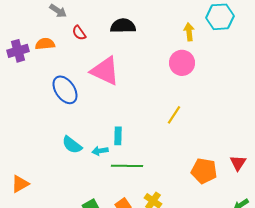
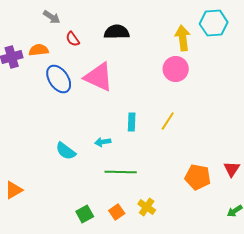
yellow arrow: (189, 32) -> (183, 38), size x1.4
blue ellipse: (65, 90) -> (59, 79), moved
cyan rectangle: (118, 136) -> (132, 122), moved
cyan arrow: (100, 151) -> (103, 142), moved

